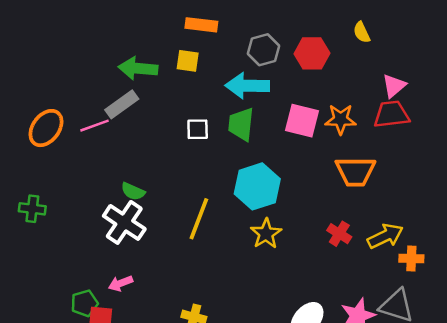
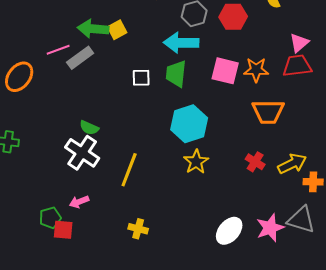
yellow square: (188, 61) -> (117, 30), moved, turned -36
pink line: (94, 126) -> (58, 50), moved
yellow line: (199, 219) -> (129, 170), moved

